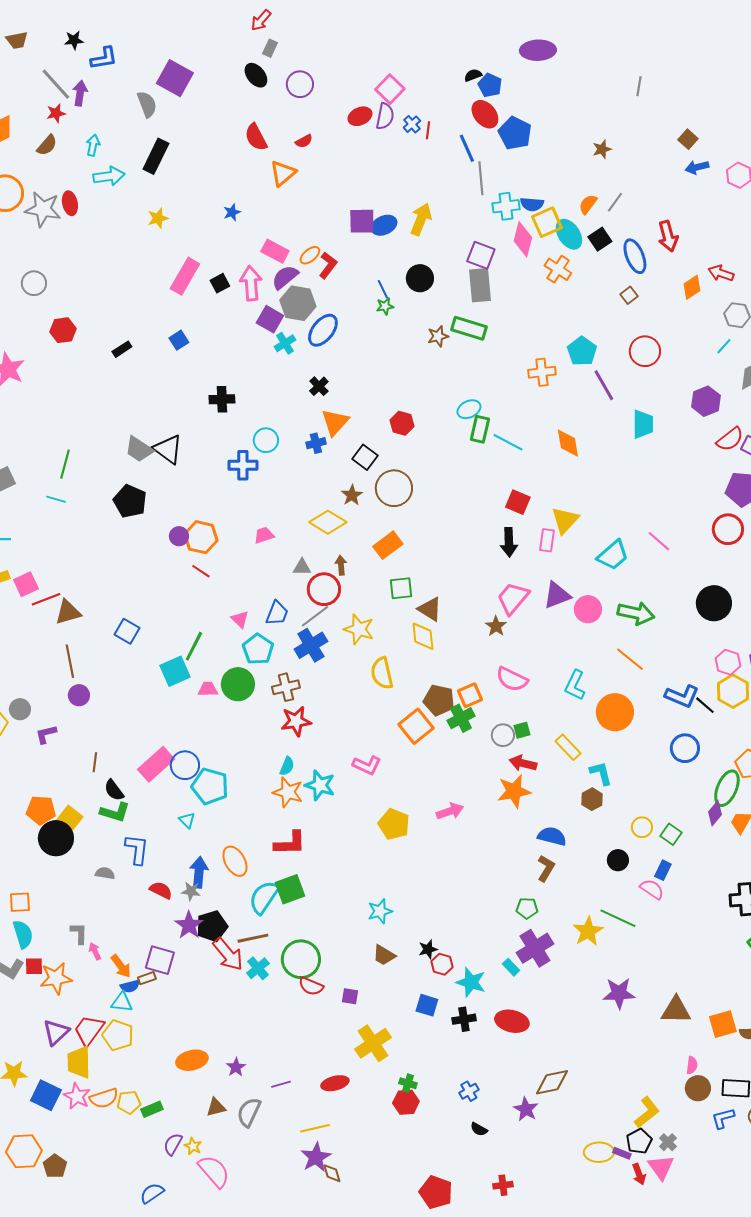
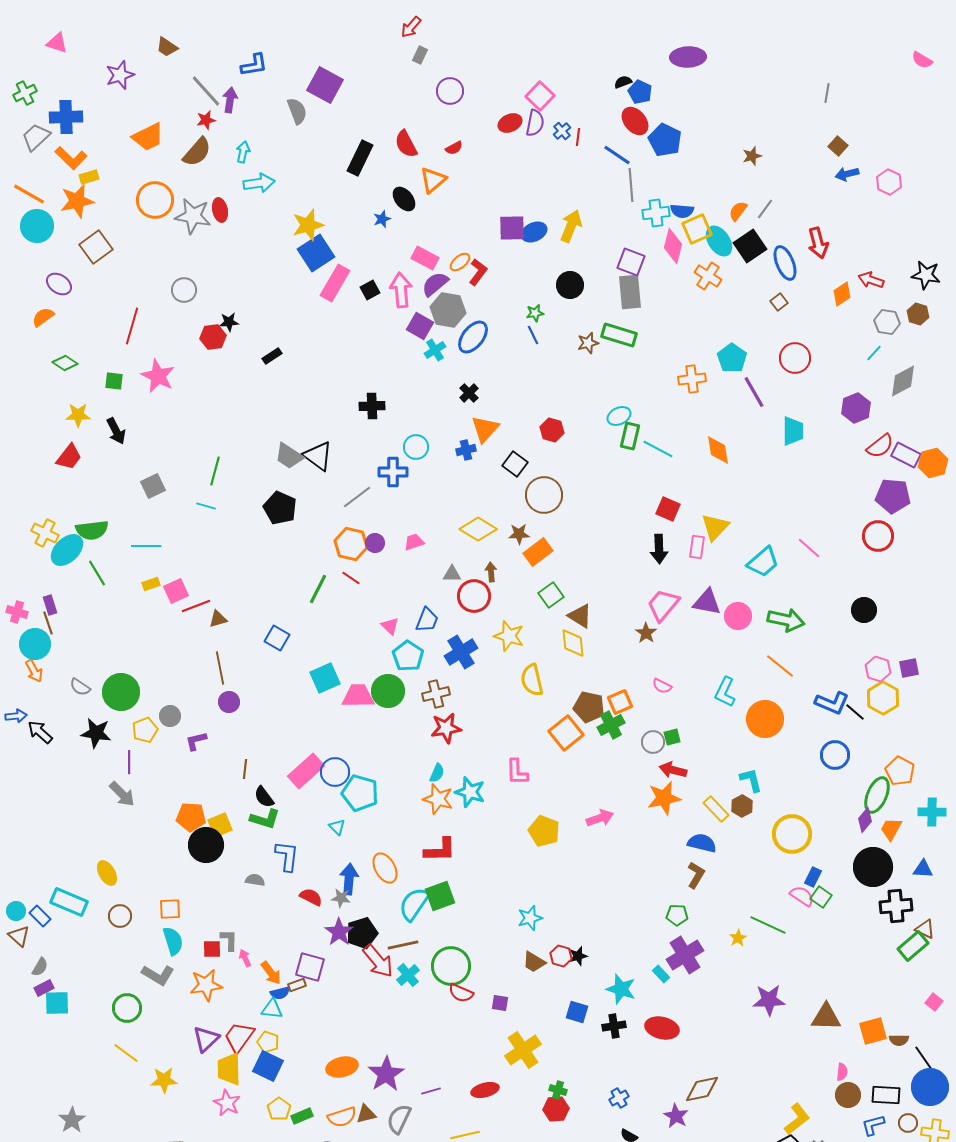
brown trapezoid: (17, 40) -> (167, 47), turned 45
black star: (74, 40) -> (229, 322), moved
black ellipse: (256, 75) -> (404, 199), moved
gray line: (639, 86) -> (827, 93), moved
brown semicircle: (47, 145) -> (197, 152), size x1.4
blue line: (467, 148) -> (617, 155), turned -32
black rectangle: (156, 156) -> (360, 158), moved
yellow star: (158, 218) -> (308, 225), size x1.5
black square: (600, 239) -> (750, 246), size x1.4
blue line: (383, 289) -> (533, 335), moved
blue square: (179, 340) -> (316, 253), moved, size x1.8
brown star: (352, 495) -> (519, 534), moved, turned 30
purple circle: (179, 536) -> (375, 543), moved
green square: (401, 588) -> (551, 595), turned -30
purple triangle: (557, 595) -> (707, 602), turned 32
black circle: (714, 603) -> (864, 610), size x0.7
brown triangle: (68, 612) -> (218, 619), size x0.7
gray line: (315, 616) -> (357, 497), moved
green line: (194, 646) -> (318, 589), moved
pink semicircle: (512, 679) -> (662, 686), size x0.6
pink trapezoid: (208, 689) -> (358, 696), size x1.6
yellow rectangle: (568, 747) -> (716, 809), moved
pink L-shape: (367, 765) -> (517, 772), turned 64
yellow square: (70, 818) -> (220, 825), turned 30
yellow circle: (642, 827) -> (792, 834), size x1.8
green square: (671, 834) -> (821, 897), moved
black circle: (618, 860) -> (873, 867), moved, size x1.8
yellow star: (588, 931) -> (738, 938), size x0.6
red hexagon: (442, 964) -> (561, 956), moved
red square: (34, 966) -> (212, 949), moved
yellow pentagon: (118, 1035) -> (268, 1042), size x0.7
purple star: (236, 1067) -> (386, 1074), size x1.8
blue square: (46, 1095) -> (268, 1066), moved
orange semicircle: (104, 1098) -> (342, 1117), moved
yellow pentagon: (129, 1102) -> (279, 1109), turned -30

